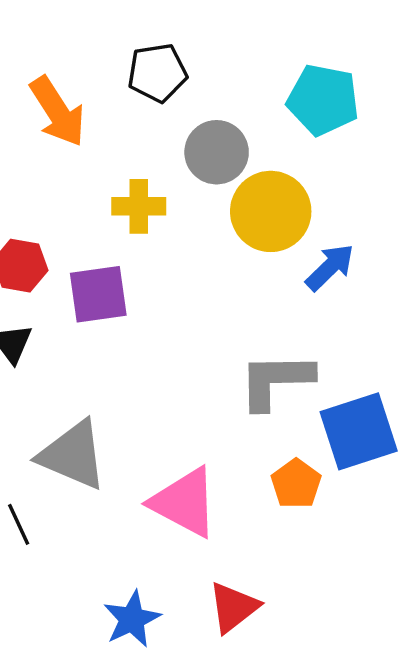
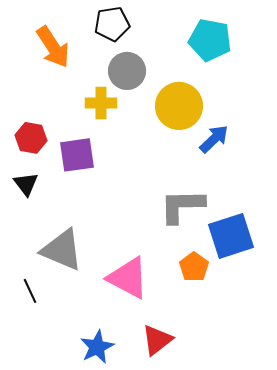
gray circle: (217, 152) -> (127, 71), moved

